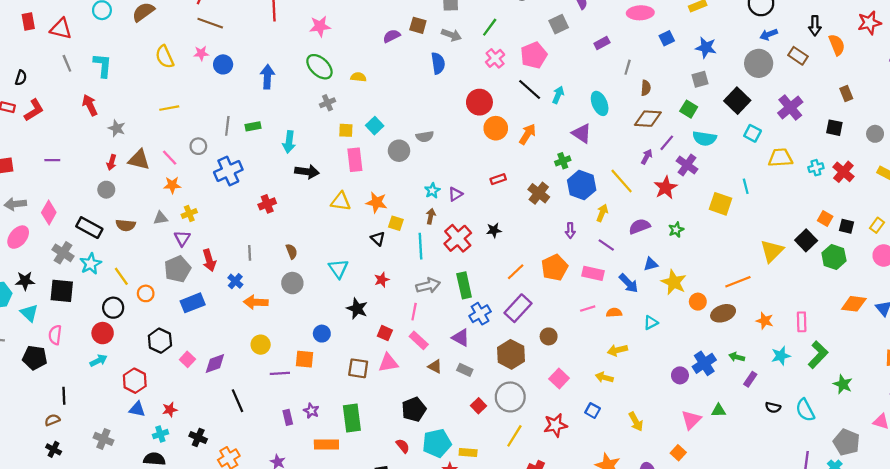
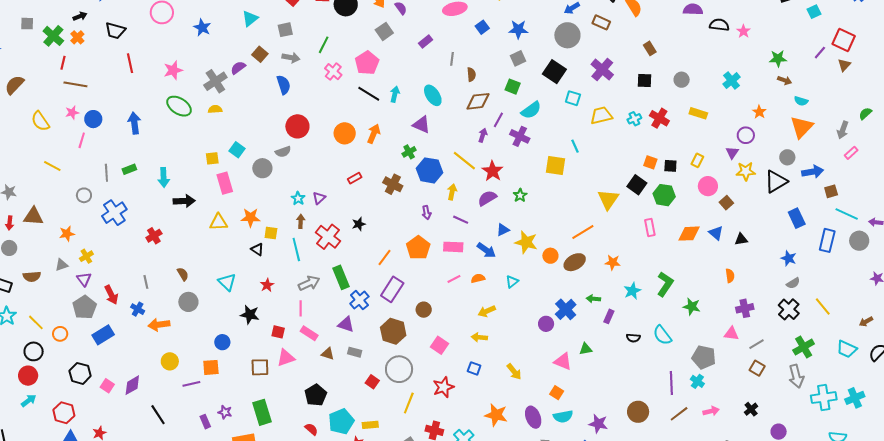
brown square: (418, 25) -> (260, 54), turned 35
red circle: (479, 102) -> (297, 126), moved
gray cross: (328, 103) -> (215, 81), moved, size x1.6
yellow line: (169, 108) -> (52, 166), turned 48
cyan semicircle: (705, 138) -> (531, 110), turned -35
pink line: (170, 158) -> (82, 140), moved, turned 70
red star: (666, 188) -> (493, 171), moved
pink rectangle: (802, 322) -> (650, 227), moved
pink triangle: (691, 420) -> (563, 361), turned -42

